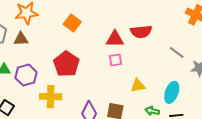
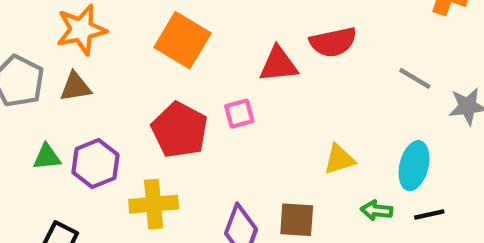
orange square: (72, 23) -> (183, 40), size x1.4
pink square: (115, 60) -> (239, 114), moved

